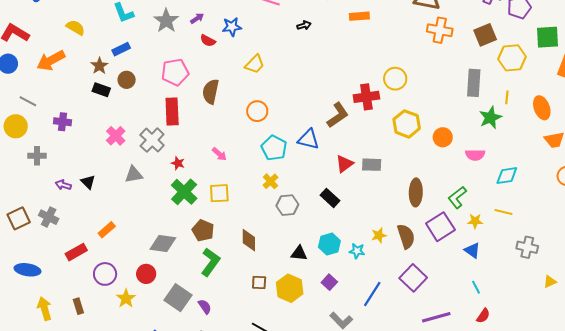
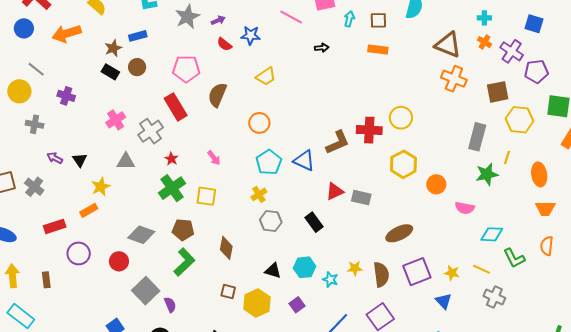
red rectangle: (172, 112) -> (176, 107), turned -40
brown ellipse: (416, 192) -> (399, 233), turned 52
green L-shape: (457, 197) -> (514, 258), moved, turned -90
brown pentagon: (203, 231) -> (183, 230), turned -30
gray cross: (527, 247) -> (494, 297), moved
yellow star: (126, 298) -> (101, 187), moved

